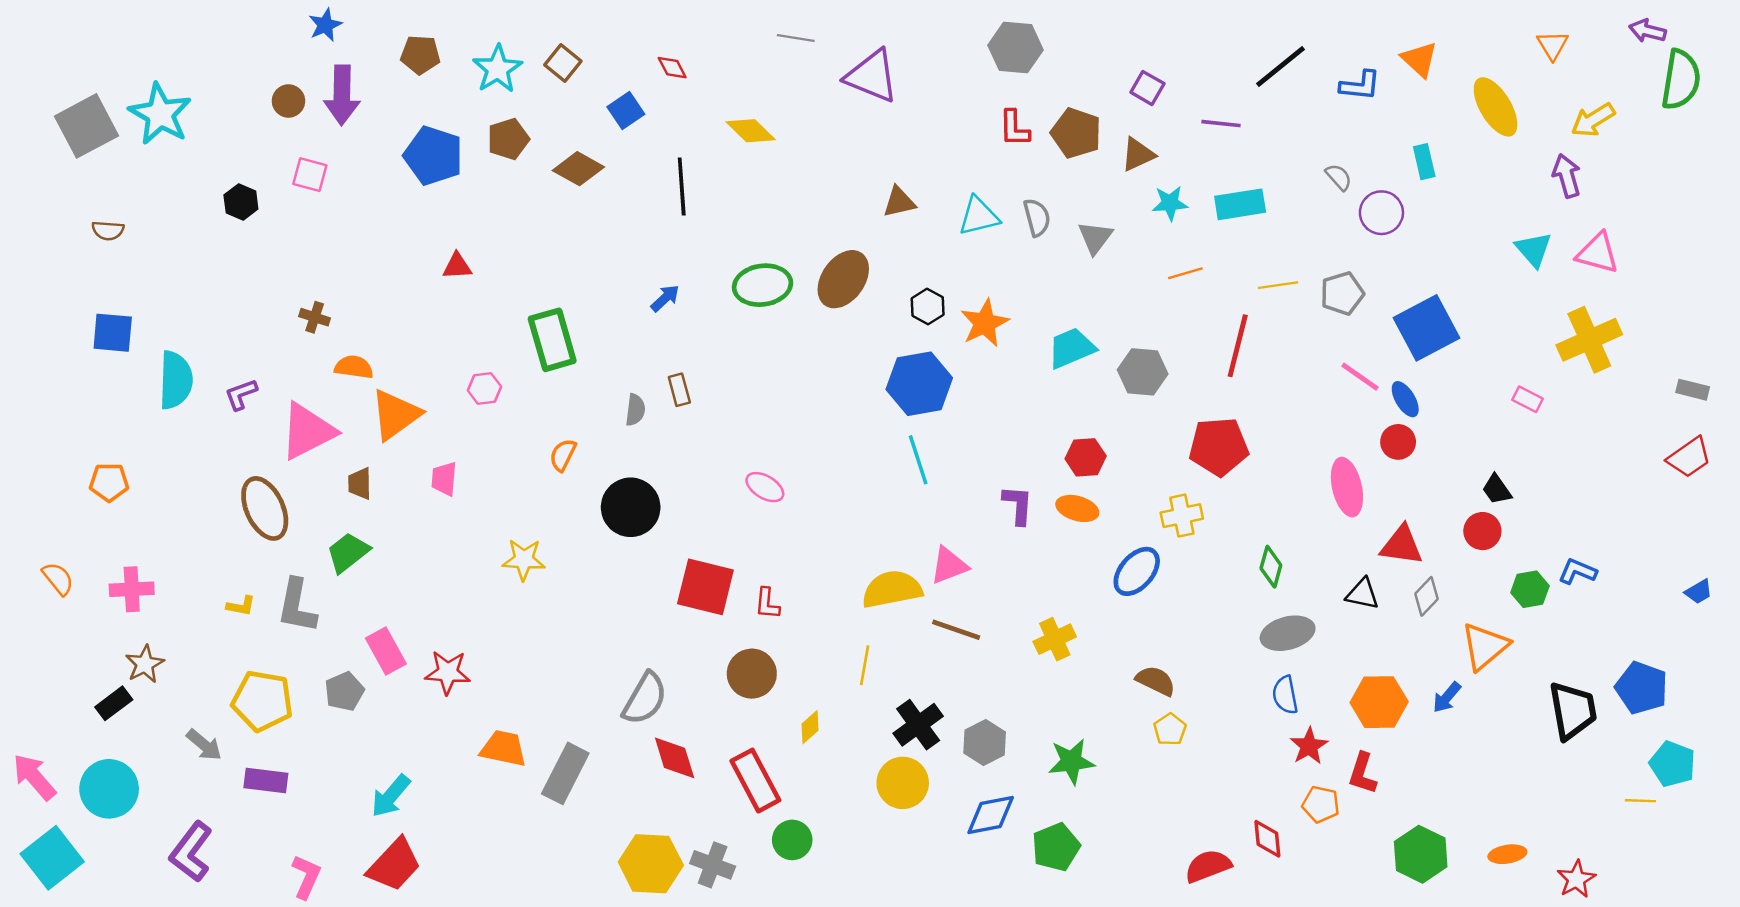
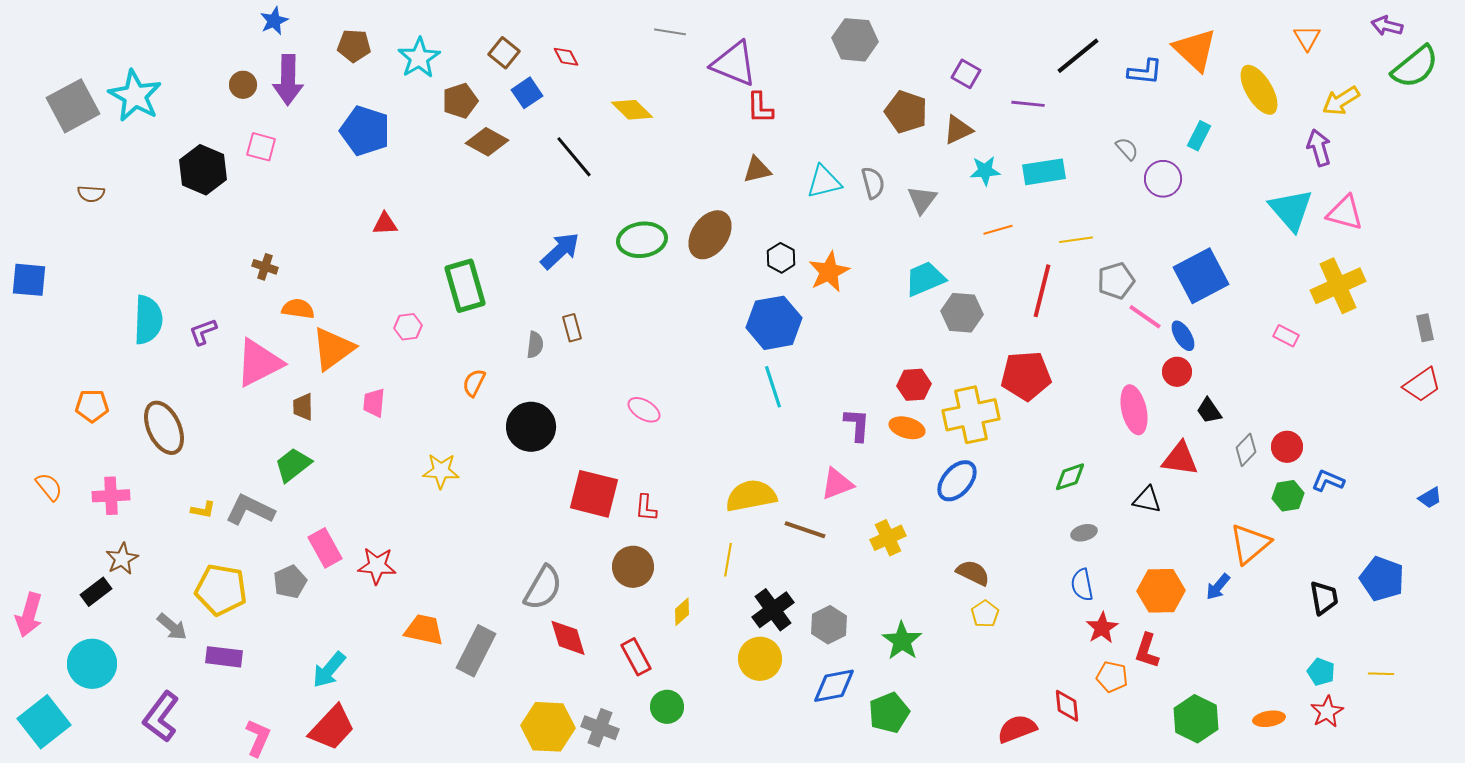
orange triangle: (1419, 59) -> (1195, 50), size x1.4
brown square: (563, 63) -> (504, 53), moved
green semicircle: (1681, 80) -> (1415, 67), turned 42
red L-shape: (1014, 128) -> (760, 108), moved
brown pentagon: (508, 139) -> (460, 101), moved
cyan rectangle: (1424, 162) -> (1199, 136), turned 40
black line: (682, 187) -> (574, 157), turned -36
black hexagon: (241, 202) -> (203, 170), size x1.6
cyan triangle: (1533, 249) -> (1291, 210), size x1.4
gray pentagon: (1342, 293) -> (1116, 281), moved
blue arrow: (665, 298) -> (560, 251), size x1.6
blue square: (113, 333) -> (29, 280), moved
cyan trapezoid: (1071, 348) -> (925, 279), moved
gray rectangle: (1693, 390) -> (1425, 328), turned 64
black trapezoid: (1497, 489) -> (1209, 411), moved
brown ellipse: (265, 508) -> (164, 428), moved
yellow cross: (1182, 516) -> (971, 415), moved, size x1.6
red circle: (1482, 531) -> (1287, 447), moved
pink triangle: (949, 565) -> (837, 484), moved
green diamond: (1271, 567) -> (1070, 477), turned 56
gray diamond: (1427, 596) -> (1246, 450), moved
gray L-shape: (297, 606) -> (250, 510), turned 105
gray ellipse: (1288, 633) -> (1084, 533), size x0.6
black trapezoid: (1573, 710) -> (1324, 598), size x0.7
green star: (1071, 762) -> (902, 641), turned -30
cyan pentagon: (1672, 764) -> (1321, 672), moved, size x0.7
pink arrow: (34, 777) -> (29, 615), moved, turned -123
red rectangle: (755, 781) -> (636, 657), size x0.7
red star: (1576, 879) -> (1327, 712), moved

